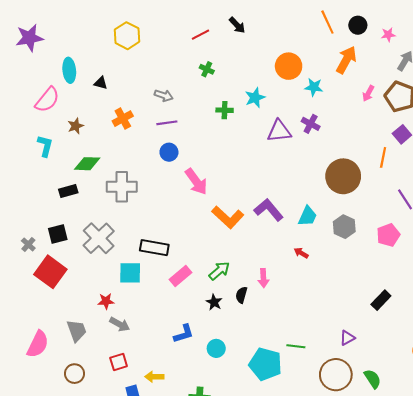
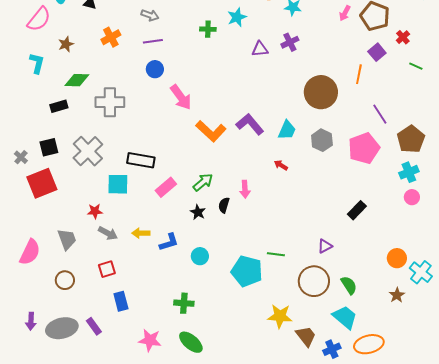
purple cross: (311, 124) -> (290, 42), turned 36
purple triangle: (279, 131) -> (260, 49), size x0.7
pink pentagon: (388, 235) -> (364, 148), size x1.4
red square: (50, 272) -> (42, 183), turned 32
yellow arrow: (154, 377) -> (141, 233), moved

